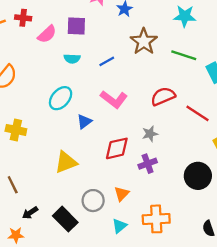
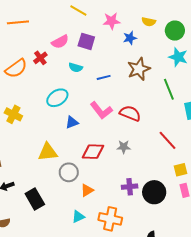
red cross: (23, 18) -> (40, 58), moved, turned 32
green line: (184, 55) -> (169, 89), turned 35
red semicircle: (163, 96) -> (130, 113), moved, turned 30
purple cross: (148, 164) -> (130, 187), moved
gray circle: (93, 201) -> (69, 172), moved

